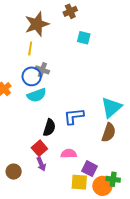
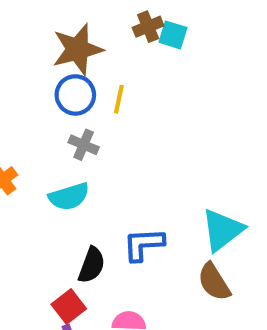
cyan square: (84, 38) -> (173, 35), moved
yellow line: (30, 48) -> (119, 99), moved
blue circle: (32, 76) -> (75, 95), moved
brown semicircle: (109, 132) -> (214, 282), turned 126

